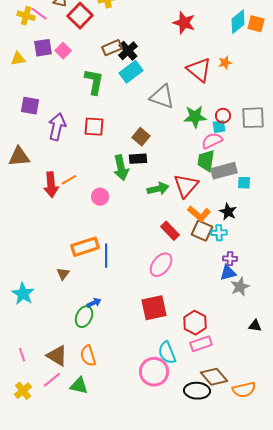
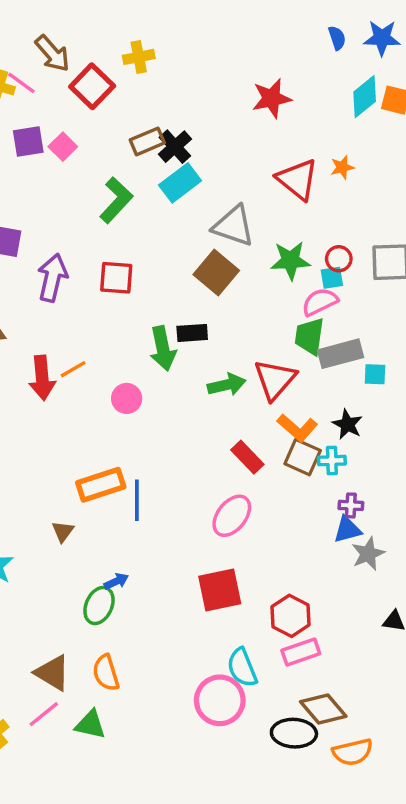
red star: (184, 23) -> (271, 98), turned -30
green L-shape: (94, 82) -> (116, 200), turned 32
brown square: (141, 137) -> (216, 273), moved, size x1.4
orange semicircle: (244, 390) -> (353, 752), moved

